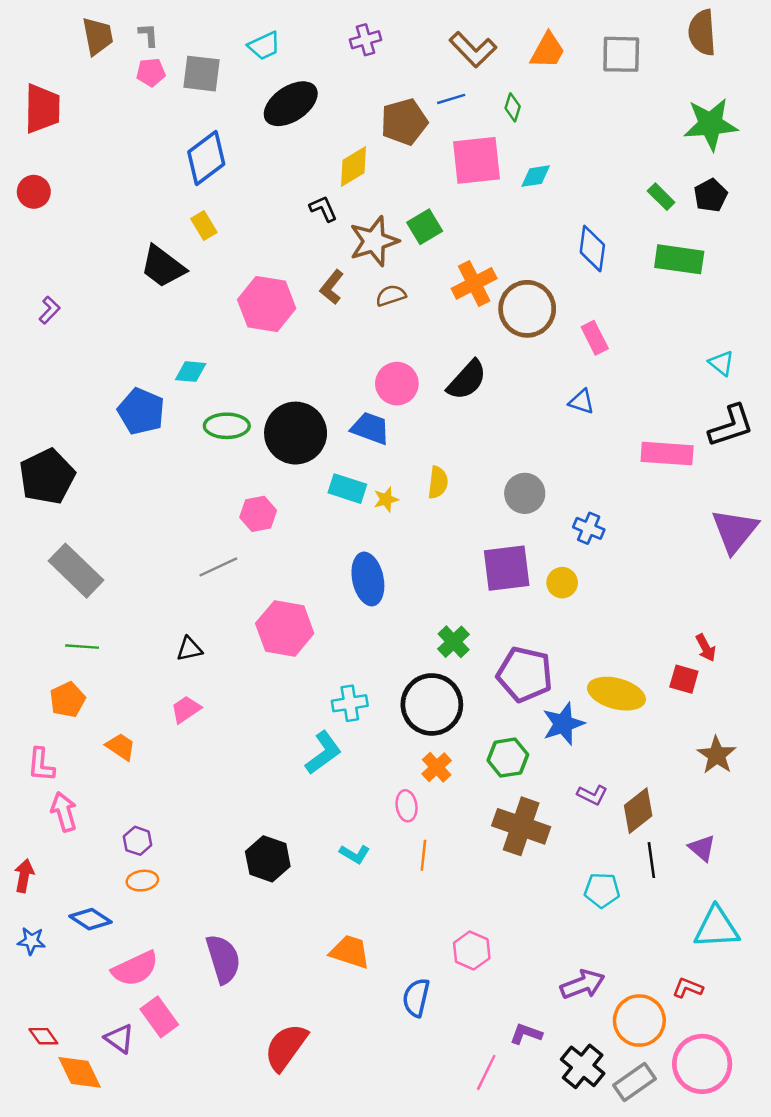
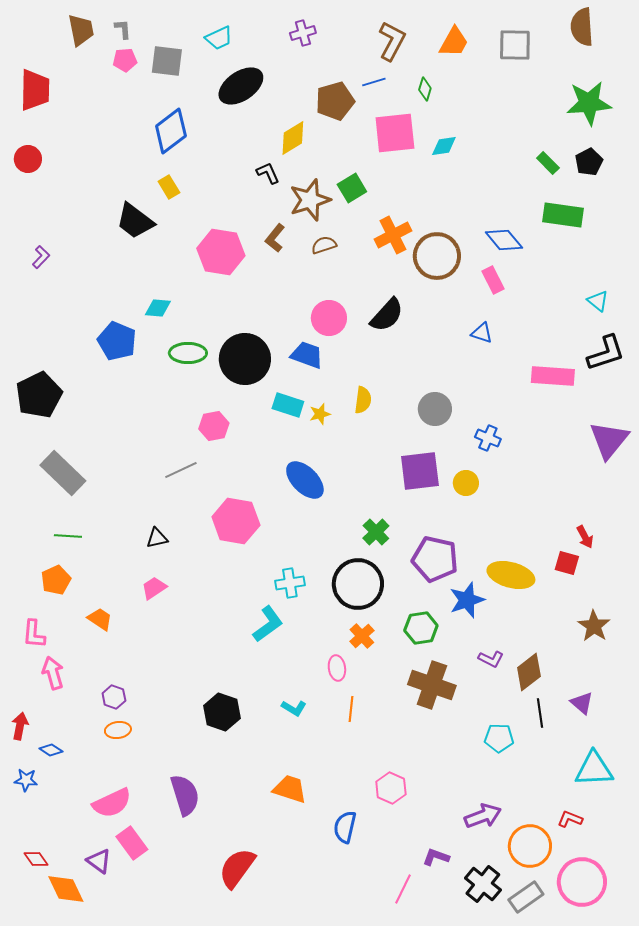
brown L-shape: (473, 49) -> (392, 41), turned -108
blue diamond: (592, 248) -> (504, 240), moved, turned -48
blue ellipse: (368, 579) -> (305, 480), turned -33
blue diamond: (90, 919) -> (51, 750), moved, size x0.7

